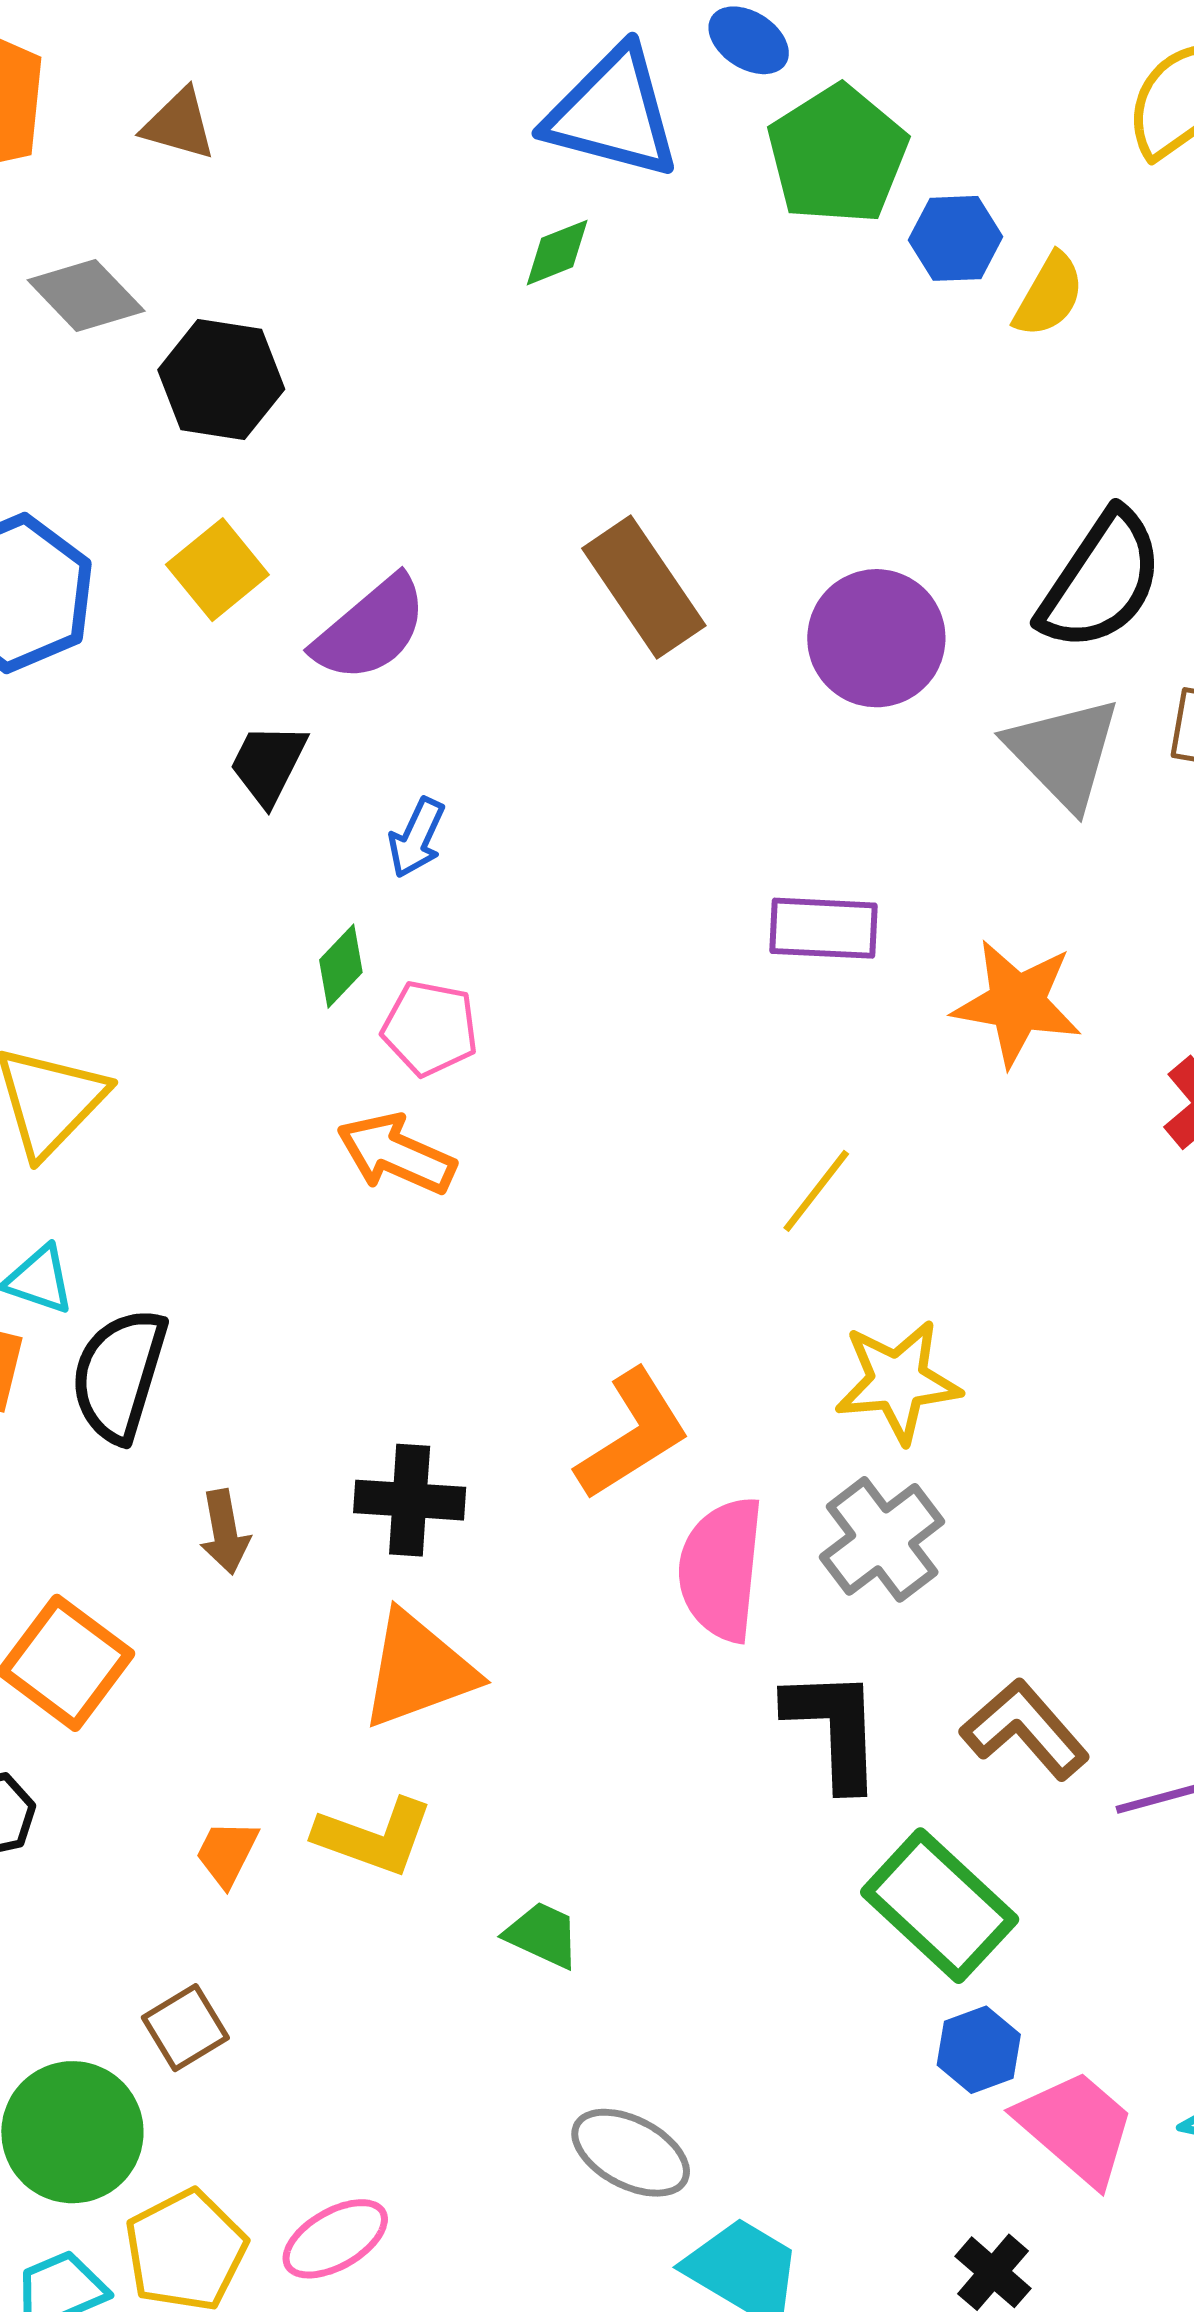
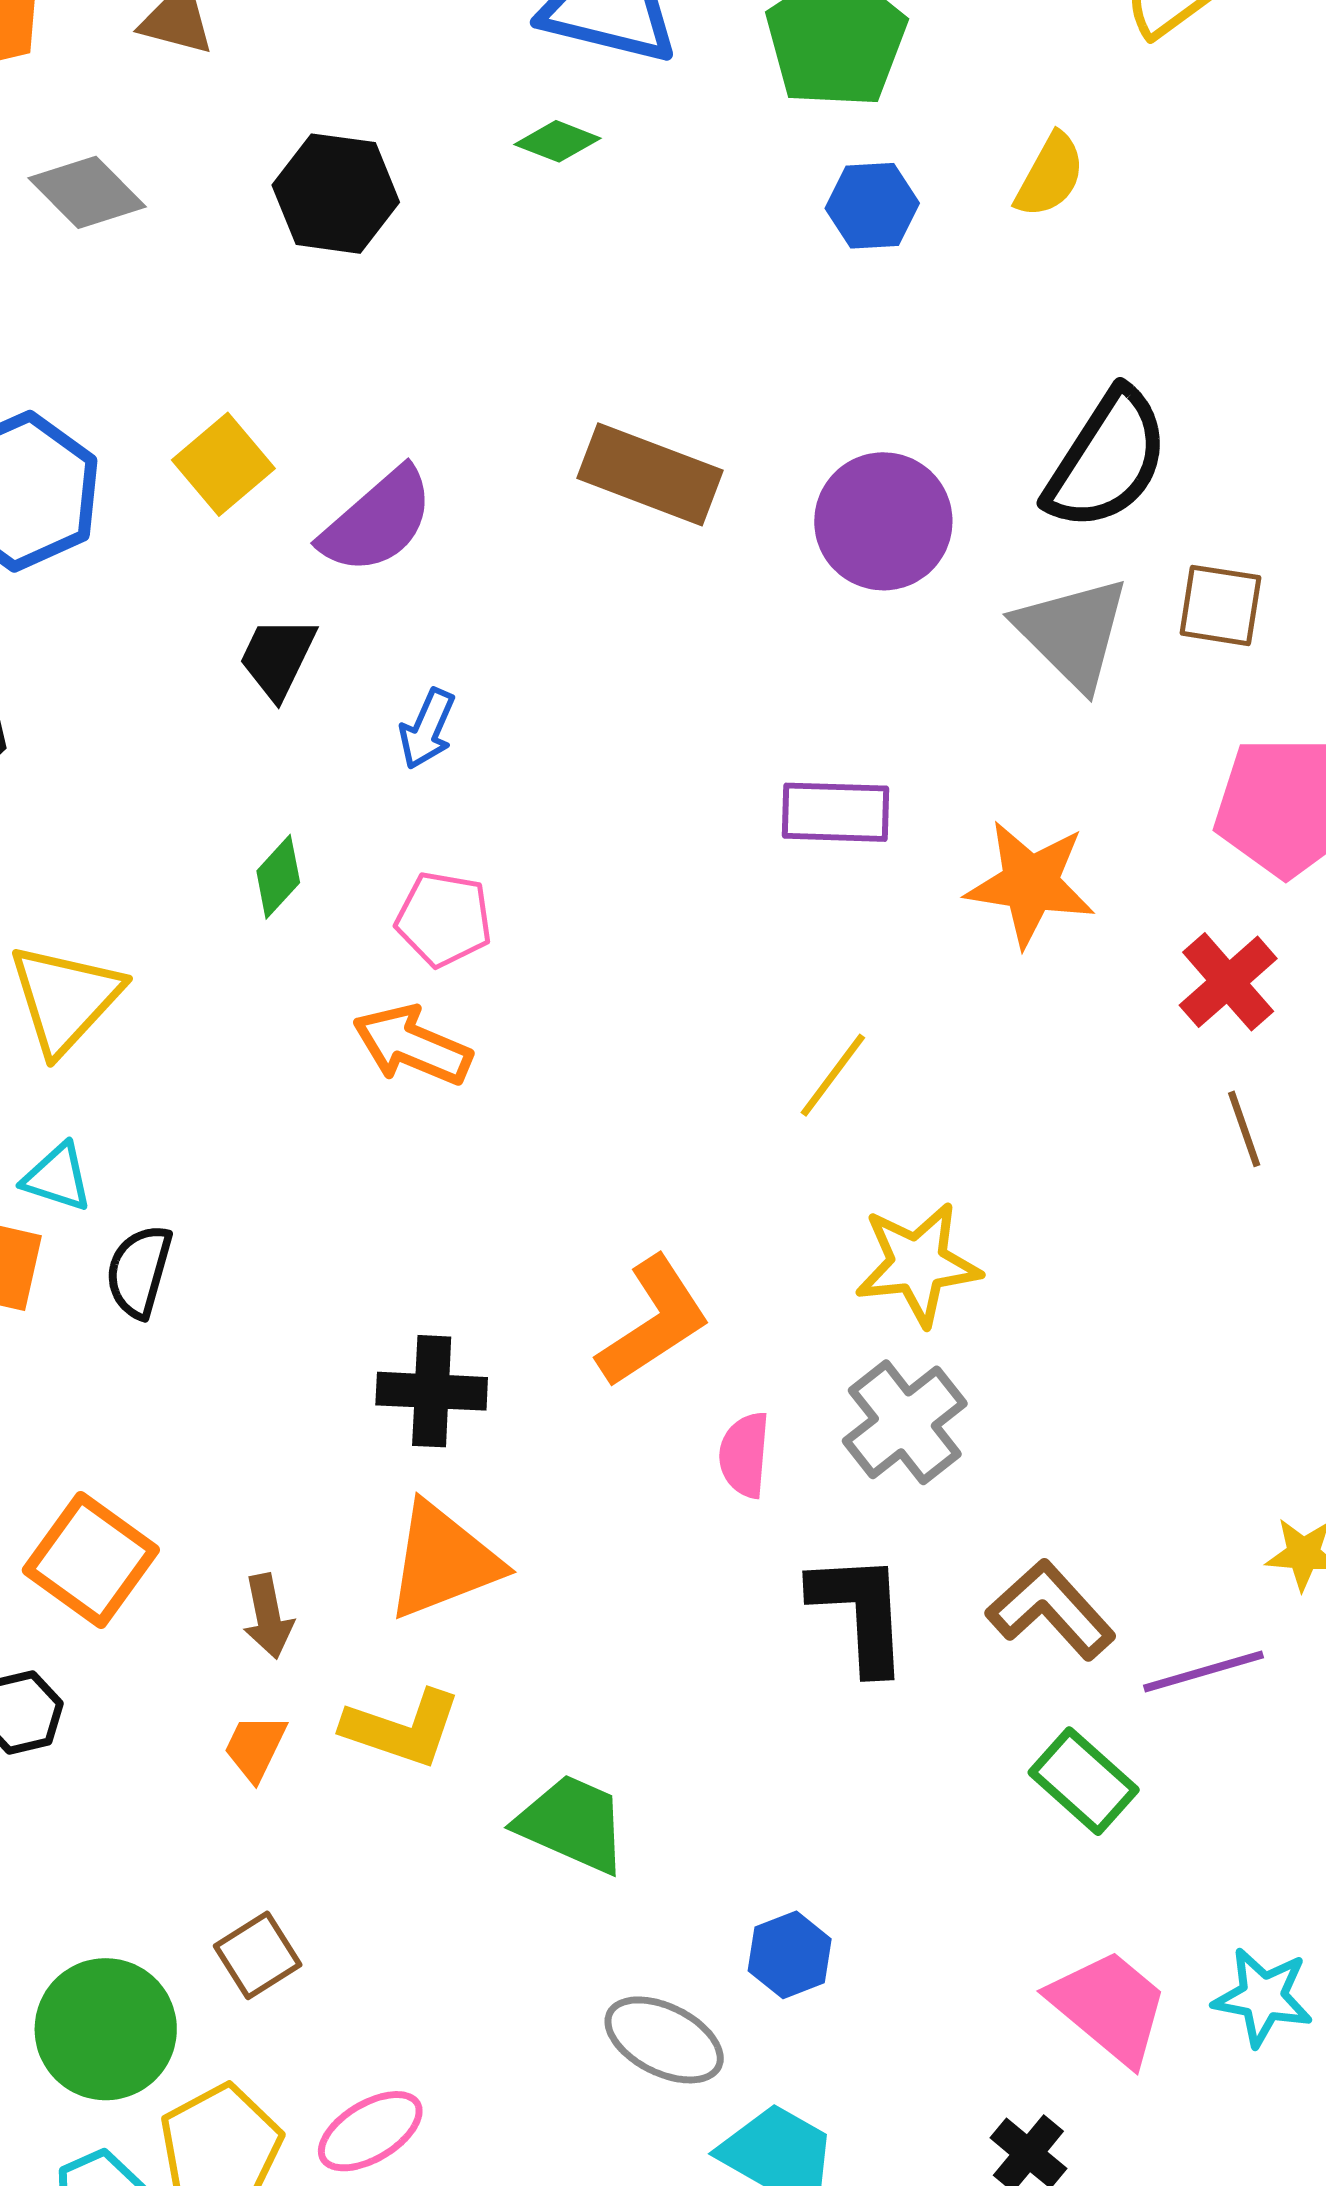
blue hexagon: (955, 238) -> (872, 206), moved
green diamond: (557, 253) -> (557, 141), turned 44
black hexagon: (221, 380) -> (336, 194), moved
brown rectangle: (644, 587) -> (650, 474), turned -34
green diamond: (341, 966) -> (278, 877), moved
black semicircle: (119, 1375) -> (139, 1271), size x0.7
brown arrow: (225, 1532) -> (268, 1616), moved
pink semicircle: (721, 1569) -> (744, 1455), size x0.6
green rectangle: (940, 1906) -> (1084, 1781), moved, size x0.7
green trapezoid: (543, 1935) -> (572, 1824), size x1.5
brown square: (185, 2028) -> (258, 1955), moved
blue hexagon: (979, 2050) -> (790, 1955), moved

